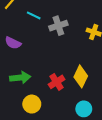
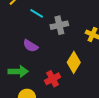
purple semicircle: (13, 43) -> (31, 46), moved
yellow diamond: (81, 76) -> (74, 62), moved

